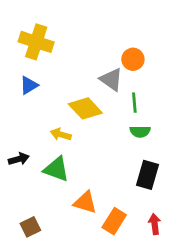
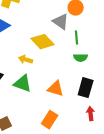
orange triangle: (85, 202) -> (56, 89), moved
orange rectangle: (114, 221) -> (50, 120), moved
red arrow: (155, 224) -> (91, 114), moved

